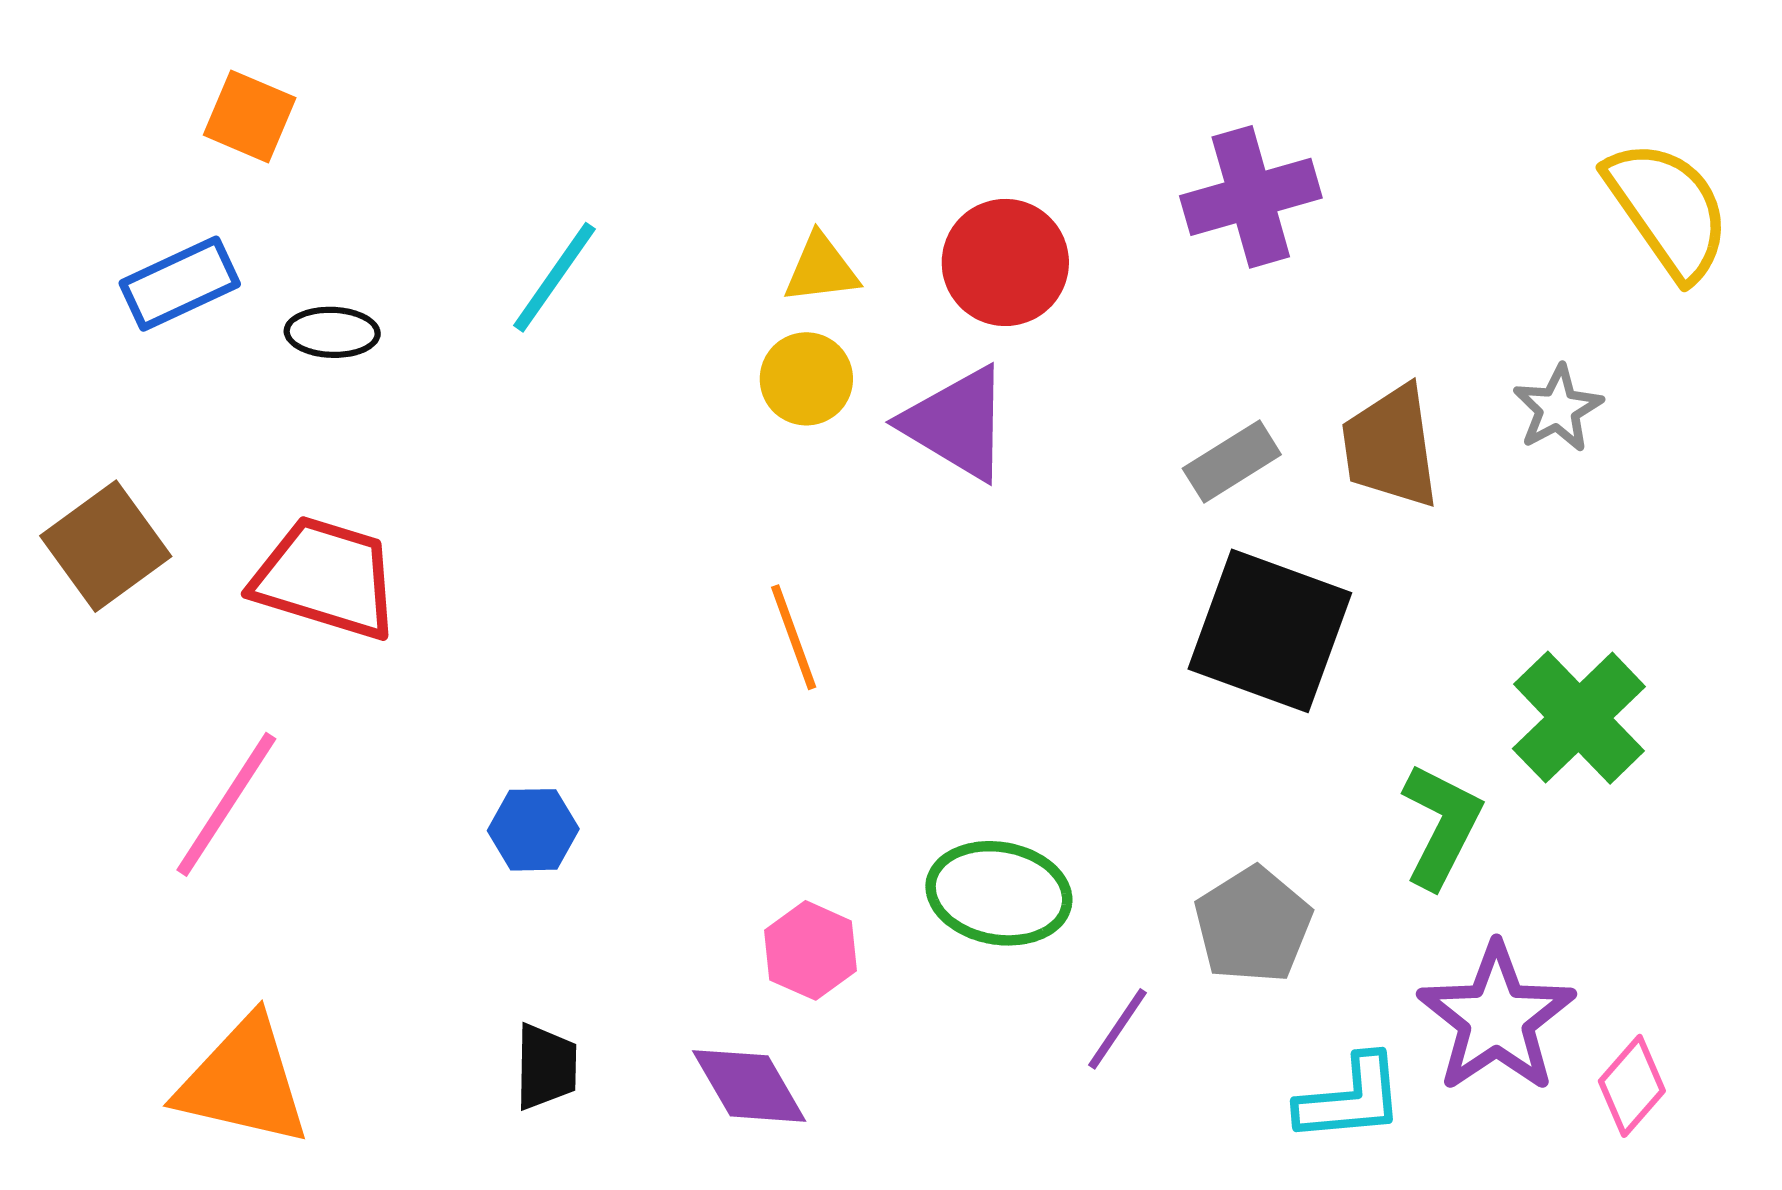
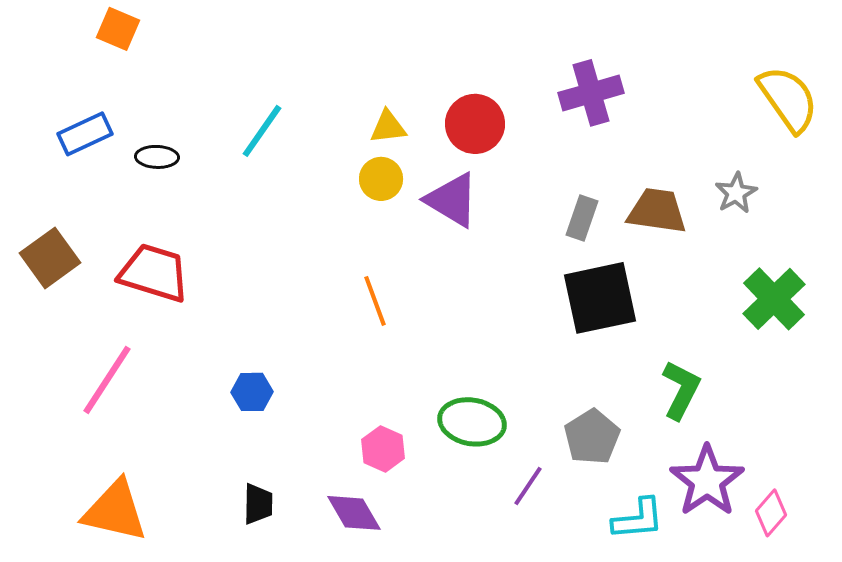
orange square: (250, 116) -> (118, 29), moved
brown trapezoid: (1391, 447) -> (657, 211), turned 106
gray rectangle: (1232, 461) -> (582, 218), turned -39
black square: (1270, 631) -> (600, 298), turned -32
green cross: (1579, 718) -> (774, 299), moved

